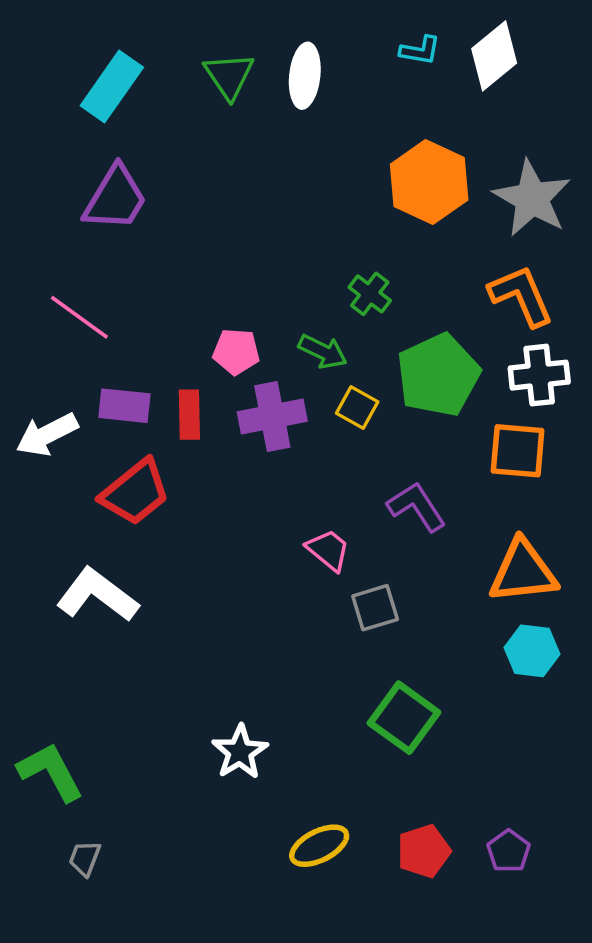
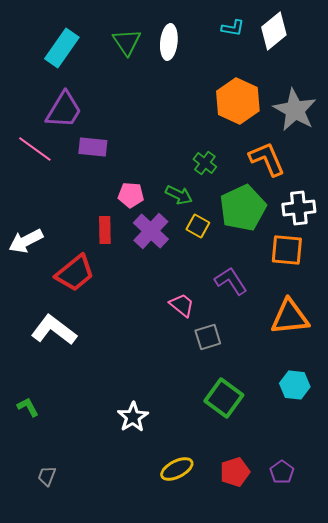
orange L-shape: (521, 296) -> (267, 159), moved
pink line: (79, 317) -> (35, 149), moved
purple rectangle: (124, 406) -> (93, 147), moved
purple cross: (272, 416) -> (151, 231), turned -36
cyan hexagon: (532, 651) -> (295, 385), moved
green L-shape: (50, 772) -> (28, 407), moved, size x0.6

